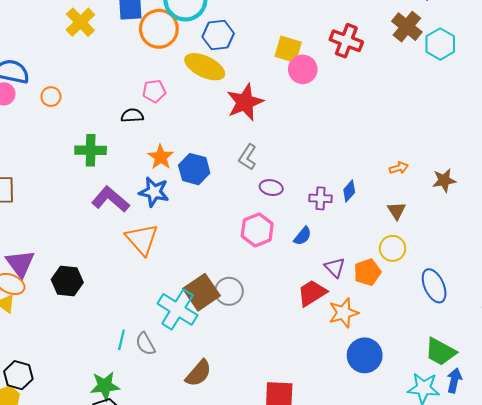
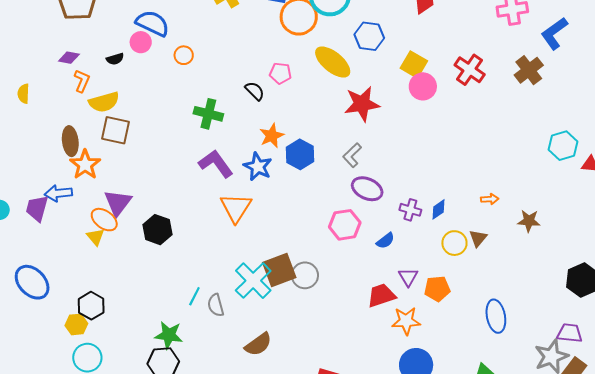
blue hexagon: (218, 35) -> (369, 36), moved
cyan hexagon: (440, 44) -> (563, 146), moved
black semicircle: (132, 115) -> (255, 91), turned 35
purple ellipse: (271, 188) -> (367, 189), size x1.4
yellow circle: (393, 248) -> (454, 243), moved

